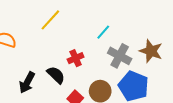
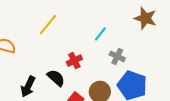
brown star: (151, 51) -> (145, 18), moved
gray cross: (120, 56) -> (117, 56), size x0.7

